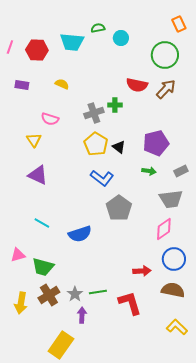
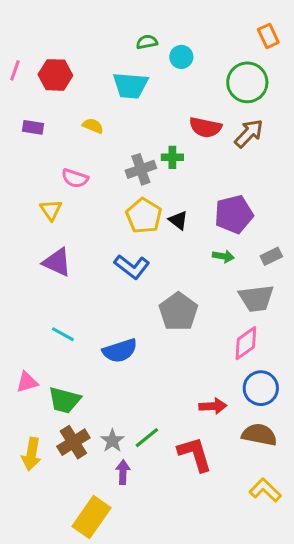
cyan trapezoid: (72, 42) -> (130, 85), moved
blue L-shape: (102, 178) -> (132, 267), moved
green line: (98, 292) -> (147, 438), turned -30

